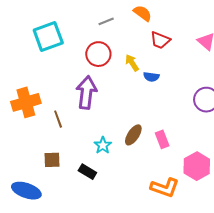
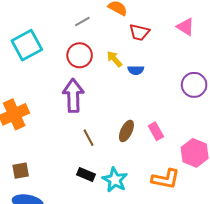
brown line: (58, 119) -> (89, 138), moved
cyan star: (103, 145) -> (115, 180), moved, size x1.4
brown square: (52, 160) -> (21, 171), moved

